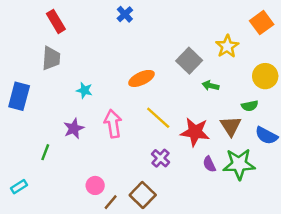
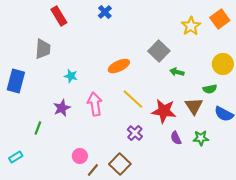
red rectangle: (56, 21) -> (59, 16), moved
yellow star: (227, 46) -> (191, 26), moved
green star: (239, 164) -> (201, 138), size x0.6

